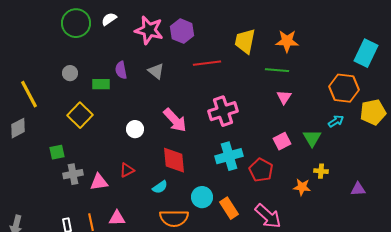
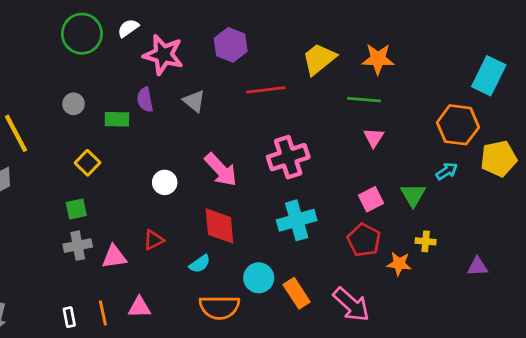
pink star: (149, 30) -> (163, 55), moved
yellow trapezoid: (245, 41) -> (319, 59), turned 40
yellow square: (80, 115) -> (88, 163), size x0.7
green square: (57, 152) -> (76, 209), moved
red pentagon: (261, 170) -> (364, 240), moved

